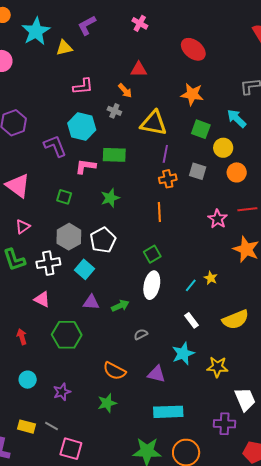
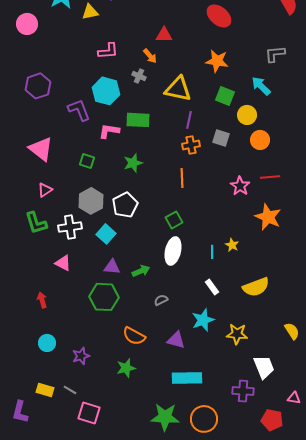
cyan line: (191, 285) -> (212, 252), turned -40
green hexagon: (67, 335) -> (104, 297), moved

